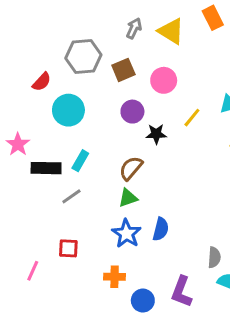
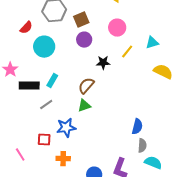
pink circle: (164, 80) -> (117, 28), moved
purple circle: (132, 112) -> (84, 40), moved
blue semicircle: (161, 229) -> (137, 127), moved
blue star: (126, 234) -> (66, 128), moved, turned 30
pink line: (33, 271) -> (20, 155), turned -56
orange cross: (115, 277) -> (63, 159), moved

